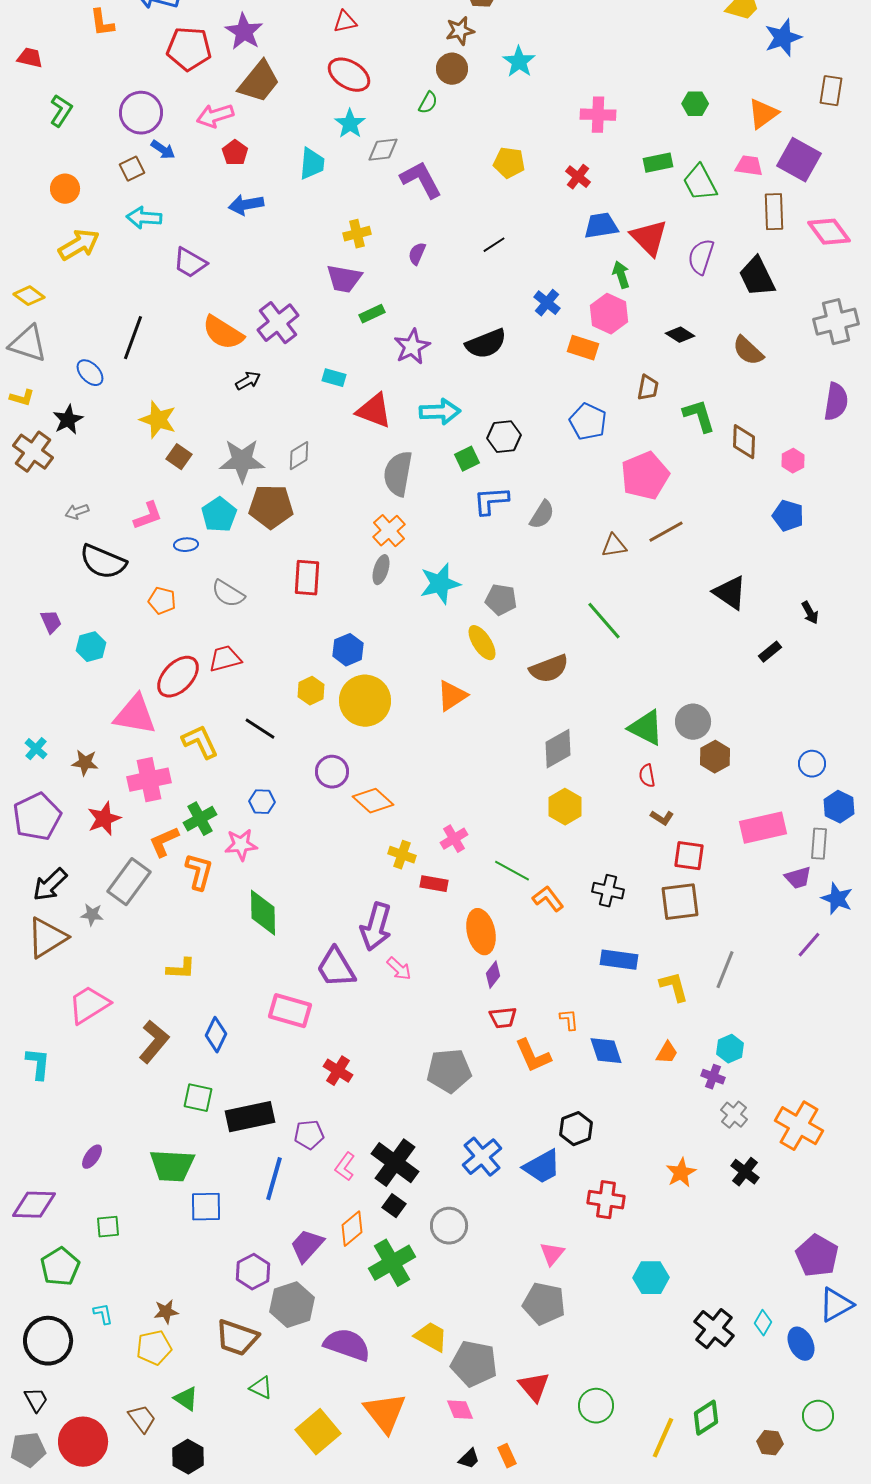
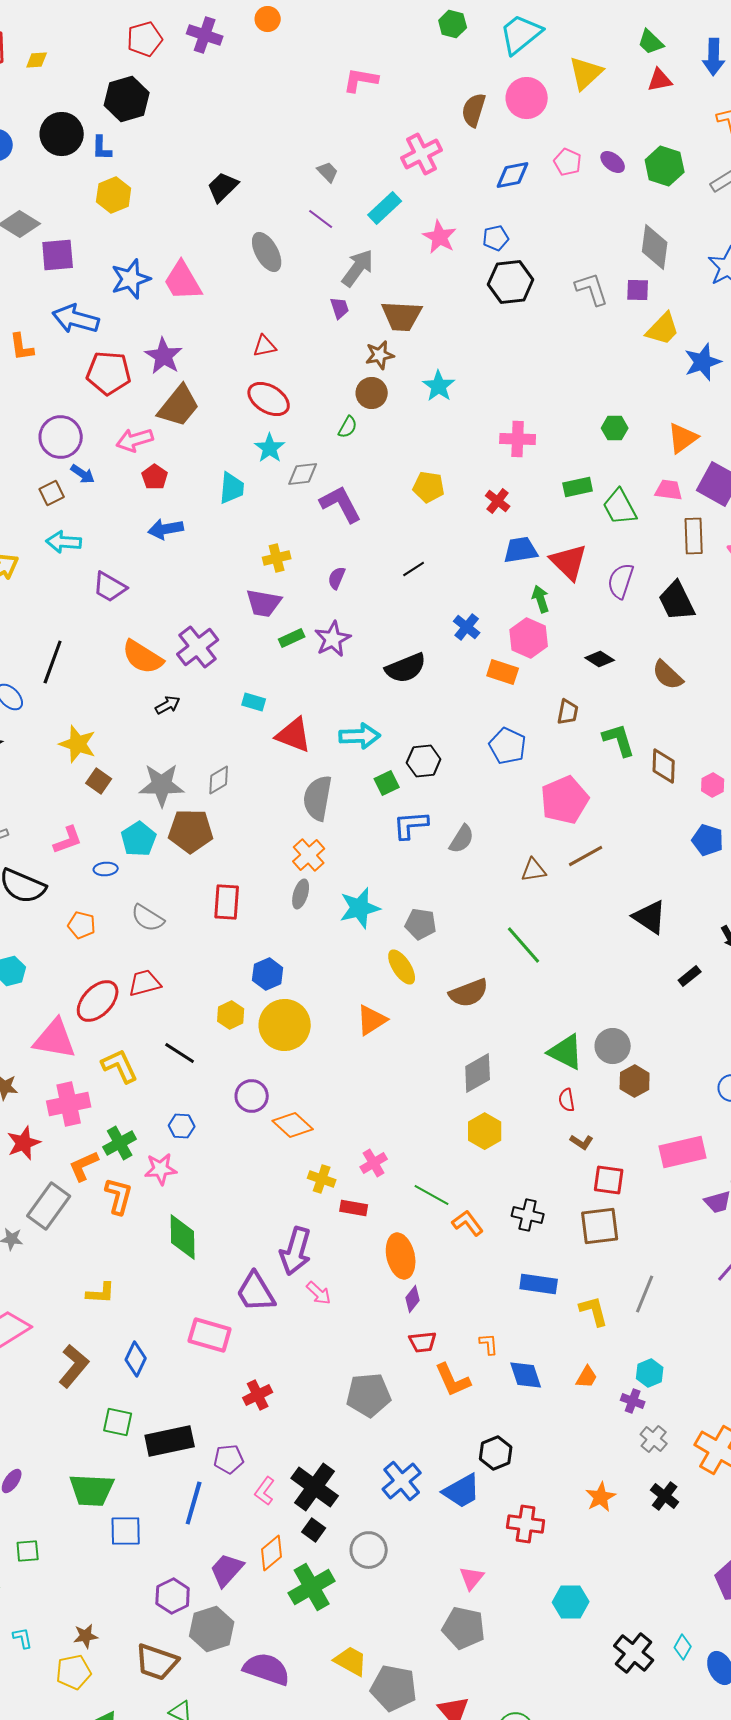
purple star: (412, 347) -> (333, 639), moved
red cross: (338, 1071) -> (258, 1395), turned 32

